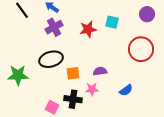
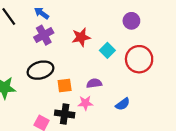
purple circle: (147, 14) -> (131, 21), moved
cyan square: (112, 22) -> (107, 50), moved, turned 32

